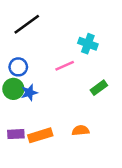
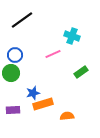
blue star: (29, 93) -> (33, 93), moved
orange semicircle: (81, 130) -> (67, 116), moved
orange rectangle: (40, 135) -> (43, 104), moved

